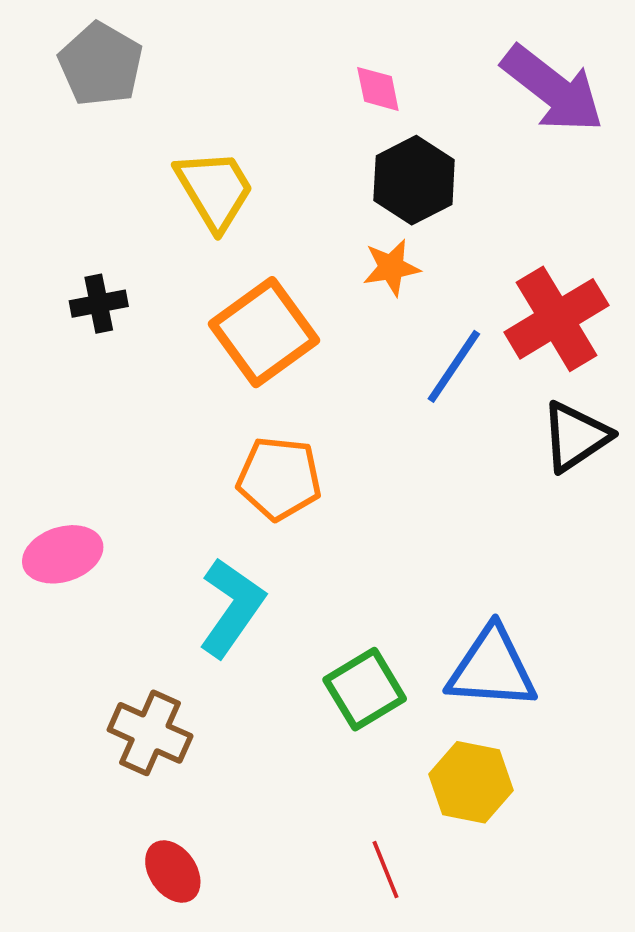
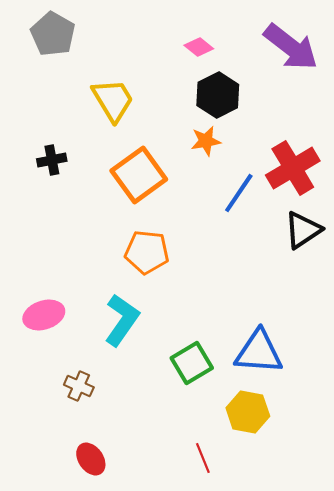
pink diamond: (378, 89) -> (199, 47), turned -40
pink ellipse: (63, 554) -> (44, 315), moved
brown cross: (150, 733) -> (79, 386), size x0.7

